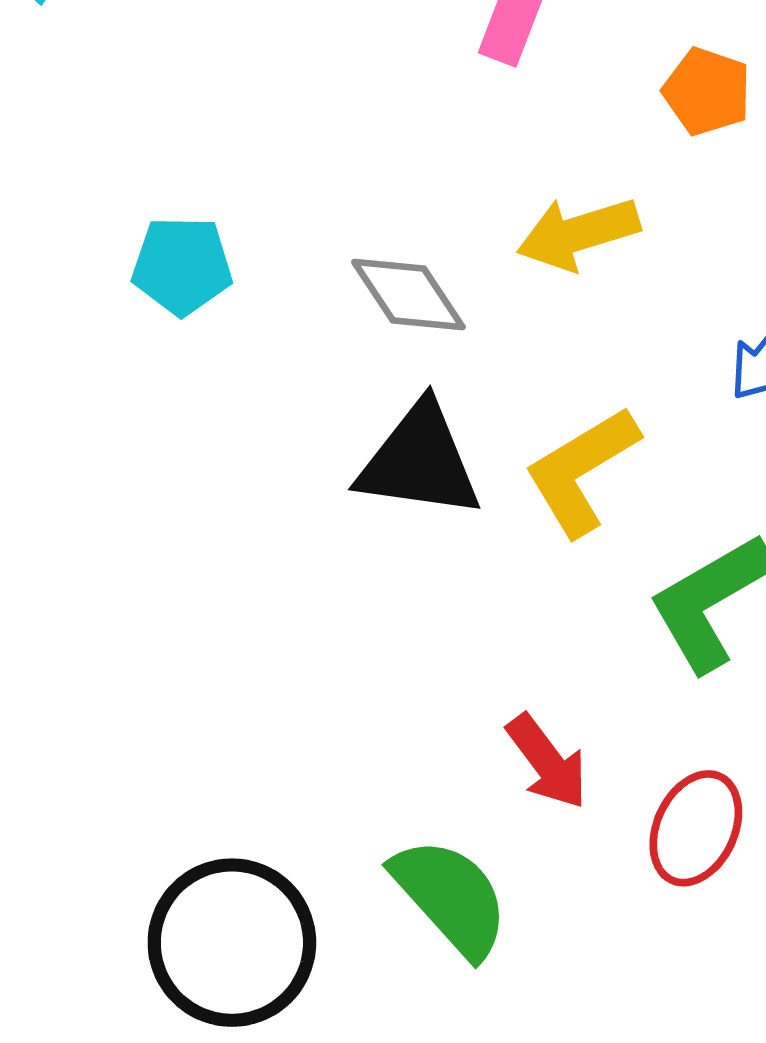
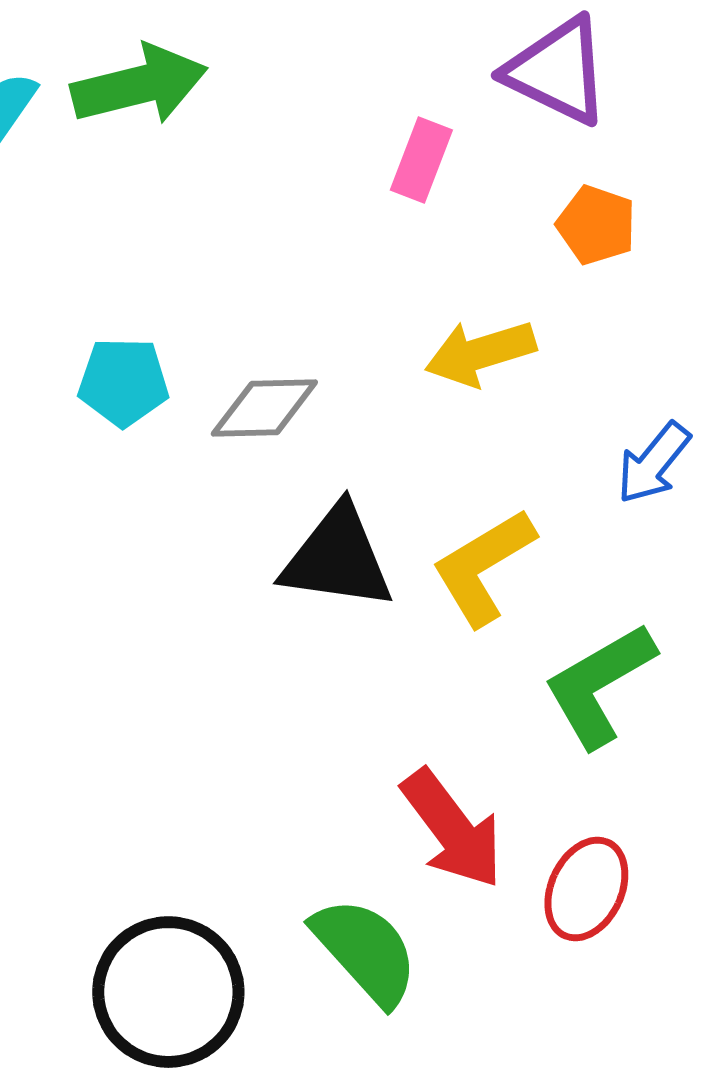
gray diamond: (408, 294) -> (264, 408), moved, turned -58
red arrow: (547, 762) -> (452, 829), size x1.4

